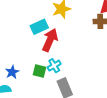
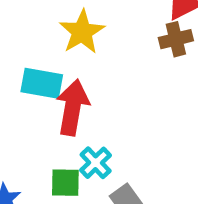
cyan rectangle: (39, 27) -> (42, 83), turned 48

